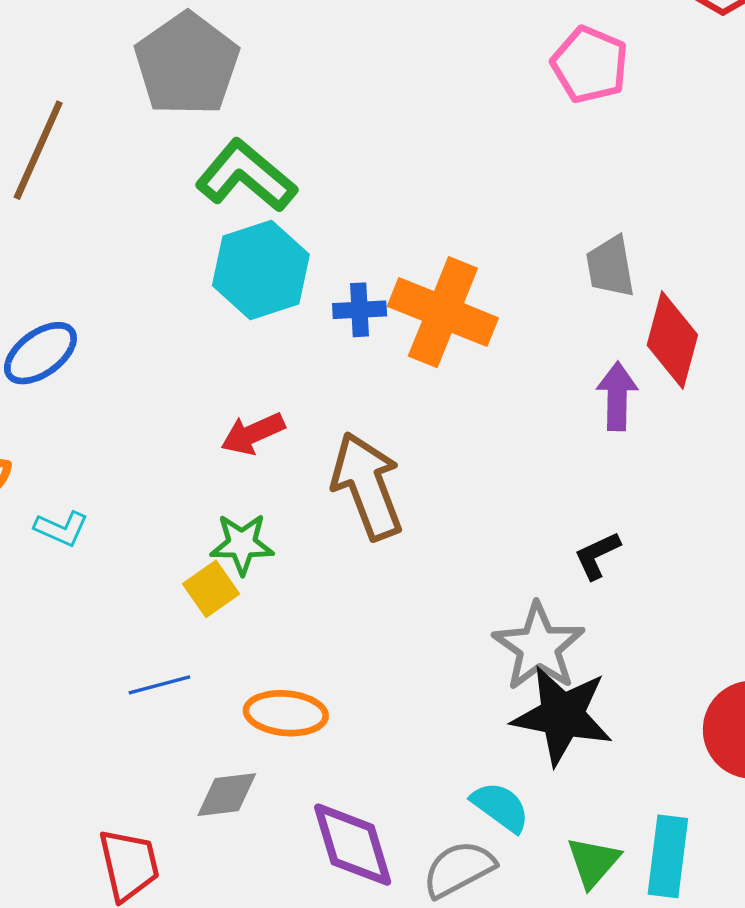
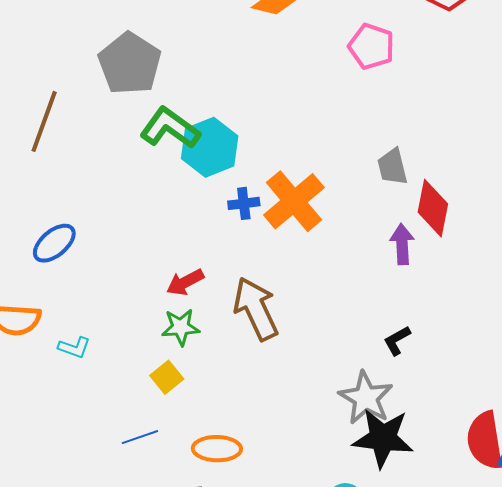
cyan hexagon: (261, 270) -> (210, 147), moved
orange cross: (443, 312) -> (294, 201), turned 32
green star: (242, 544) -> (181, 327), moved

